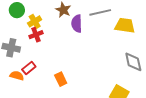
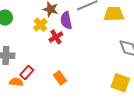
yellow cross: (35, 21) -> (40, 25), moved
red cross: (36, 35) -> (56, 37), moved

